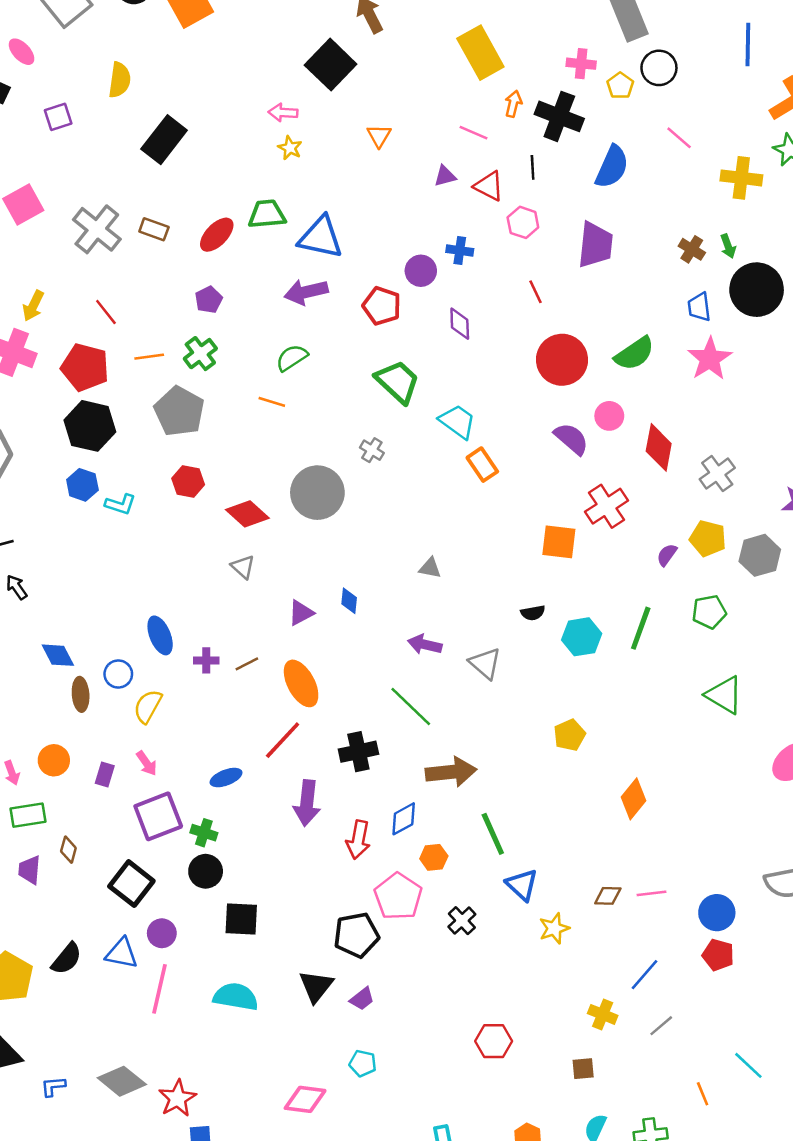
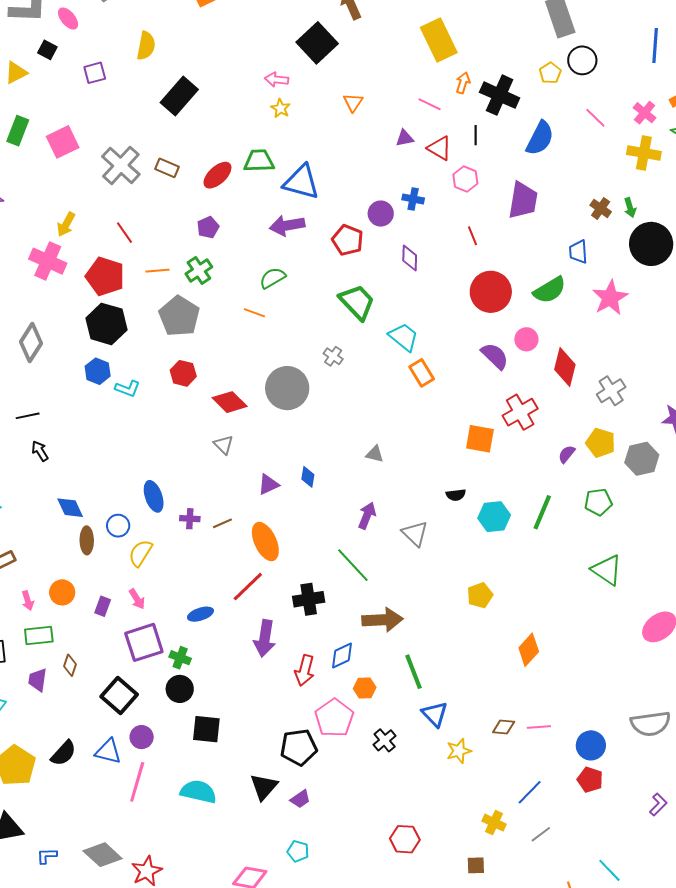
pink cross: (581, 64) -> (645, 113), moved, turned 30
blue trapezoid: (699, 307) -> (578, 252), moved
purple arrow: (425, 644) -> (367, 516), turned 96

